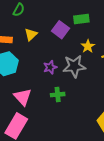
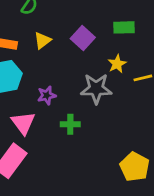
green rectangle: (81, 19) -> (124, 27), moved
purple star: (50, 67) -> (47, 95), moved

